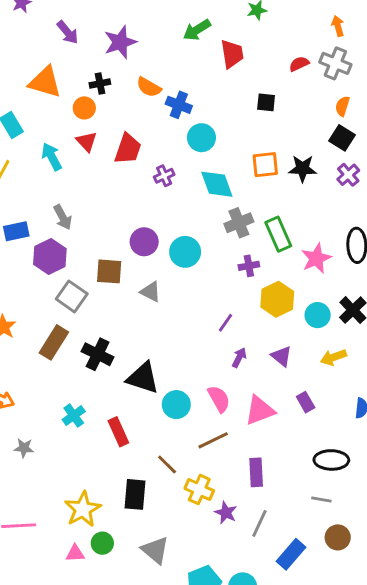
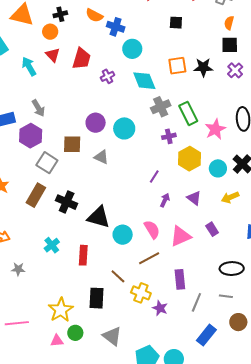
black square: (342, 138) -> (230, 45), turned -30
red rectangle: (118, 432) -> (83, 255), turned 30
gray line: (259, 523) -> (196, 302), moved

